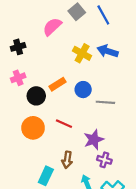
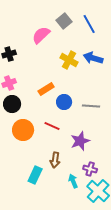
blue circle: (83, 90) -> (64, 102), moved
black circle: (36, 96) -> (12, 104), moved
purple cross: (104, 160) -> (90, 169), moved

